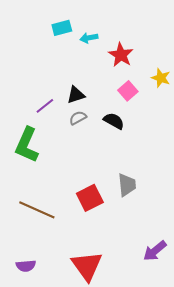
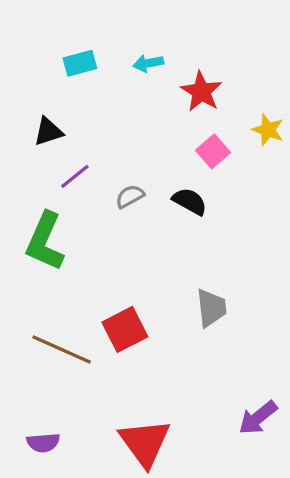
cyan rectangle: (62, 28) -> (80, 63), moved
black triangle: (76, 95) -> (48, 131), moved
red square: (90, 198) -> (125, 329), moved

